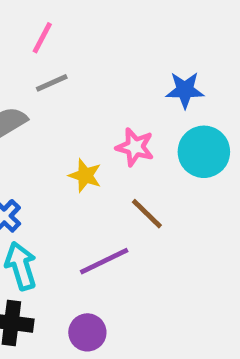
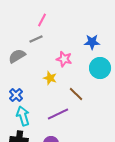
pink line: (42, 38) -> (42, 20), moved
pink star: (135, 147) -> (64, 59), moved

